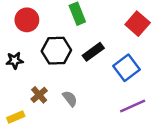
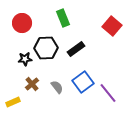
black star: (15, 60) -> (25, 59), moved
blue square: (126, 68) -> (83, 82), moved
purple line: (133, 106) -> (108, 93), turned 75

